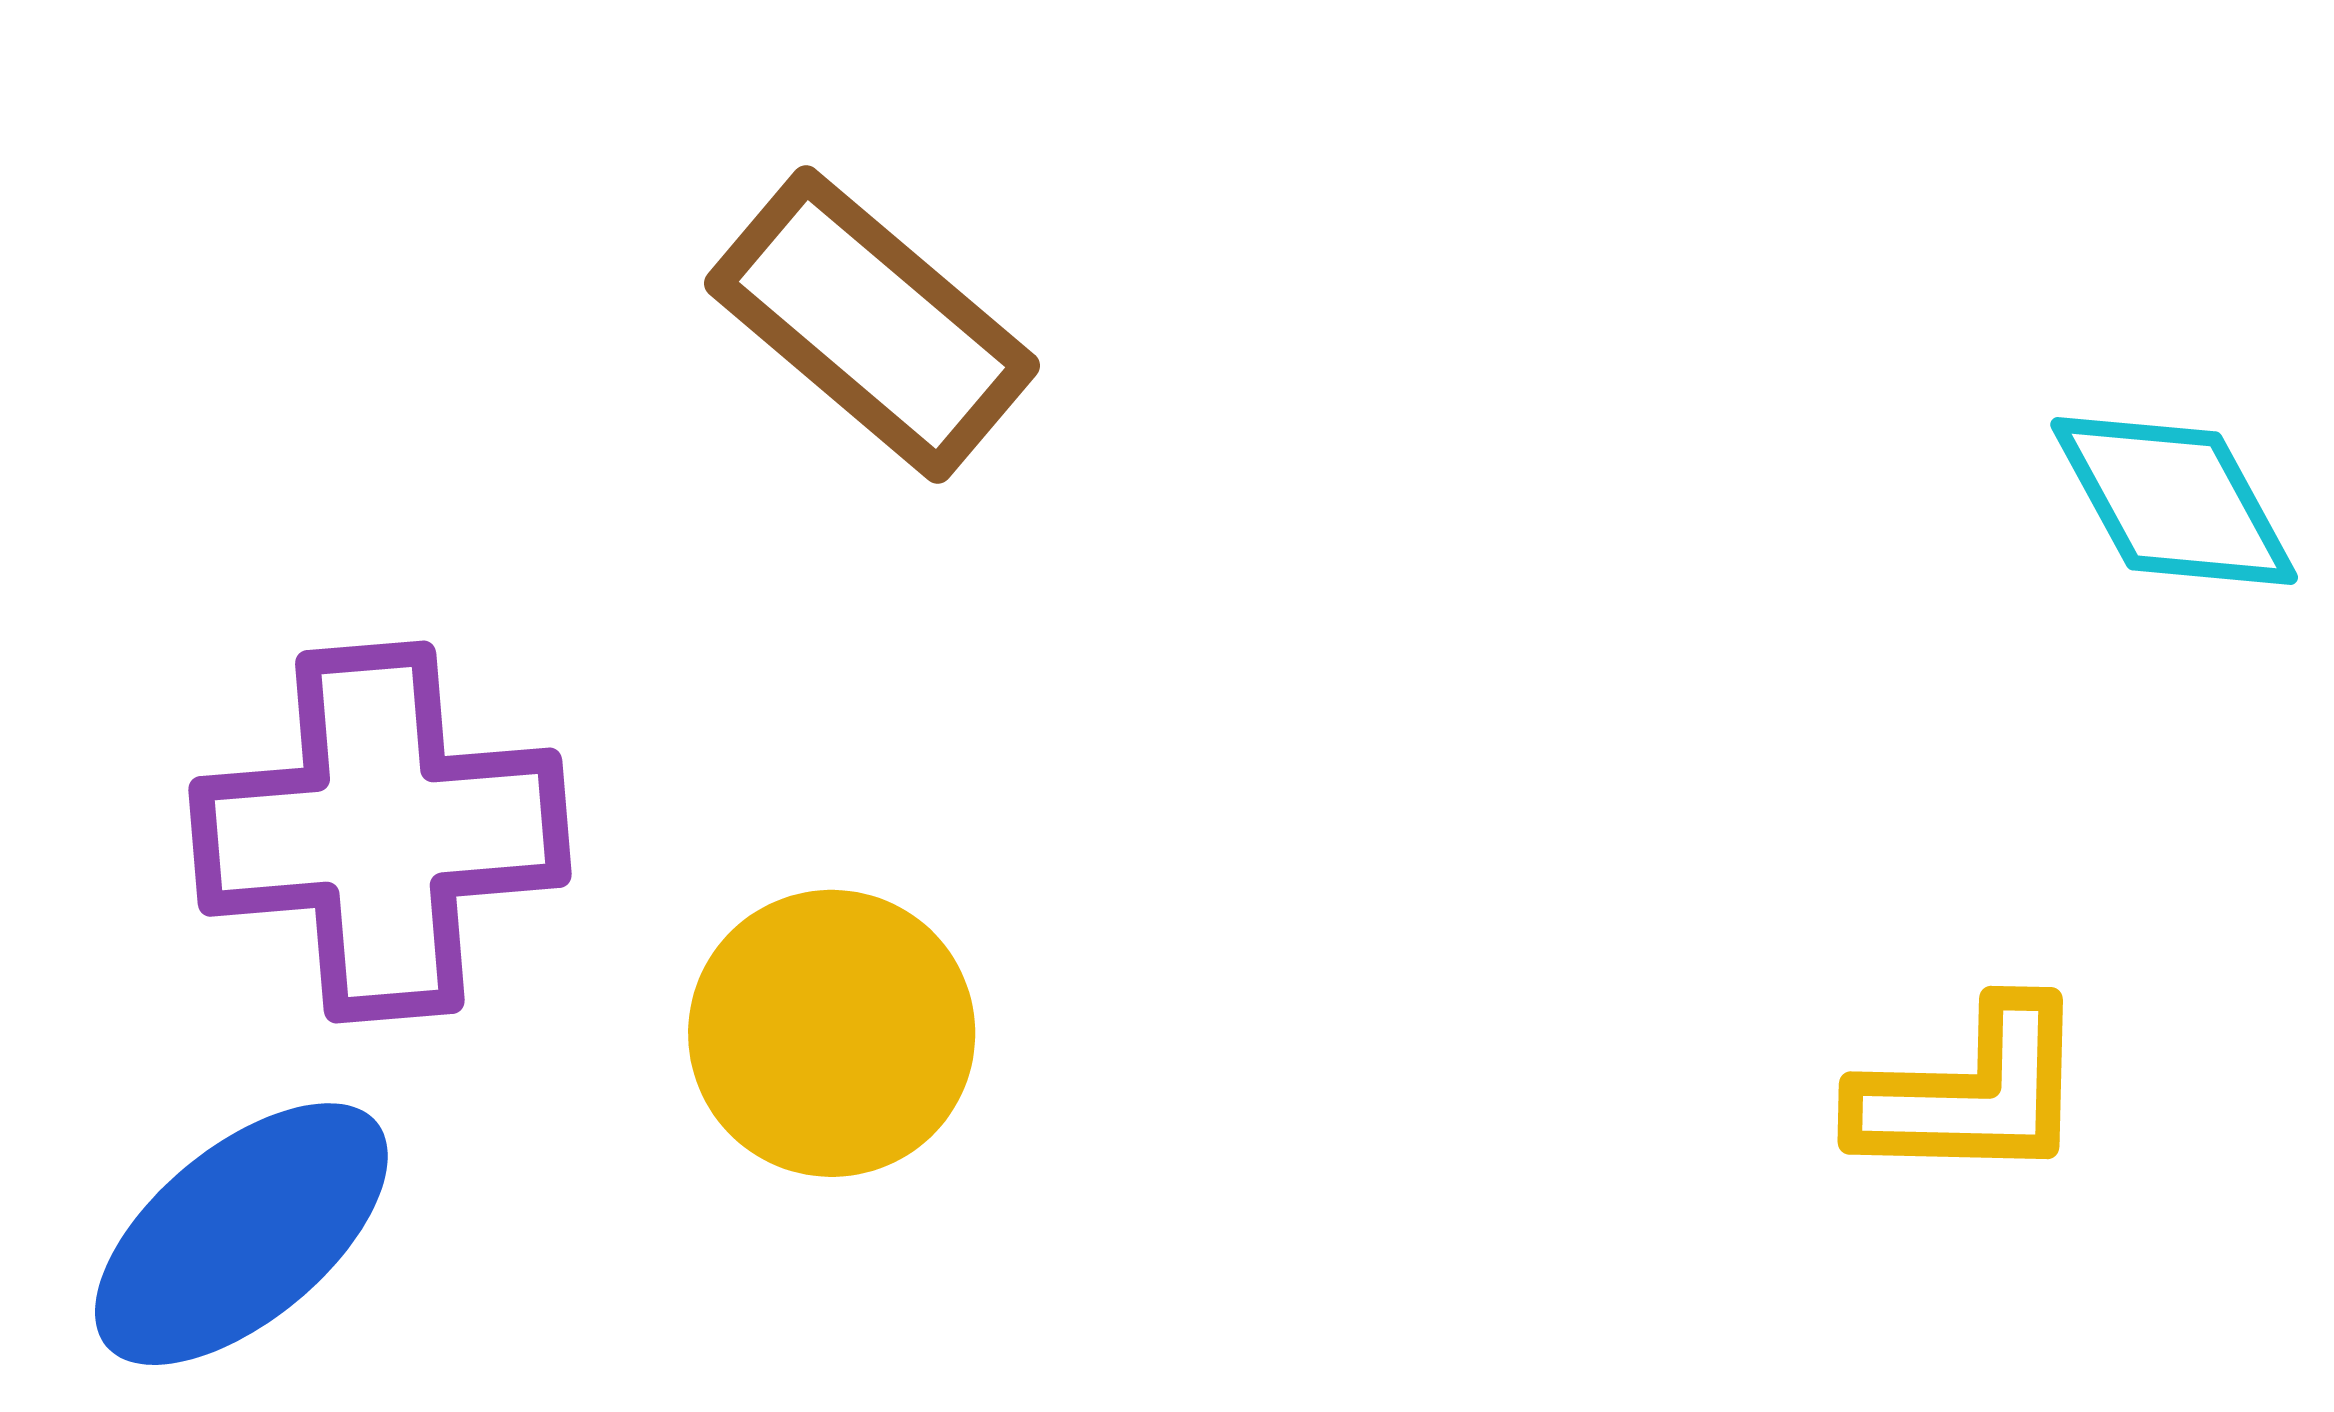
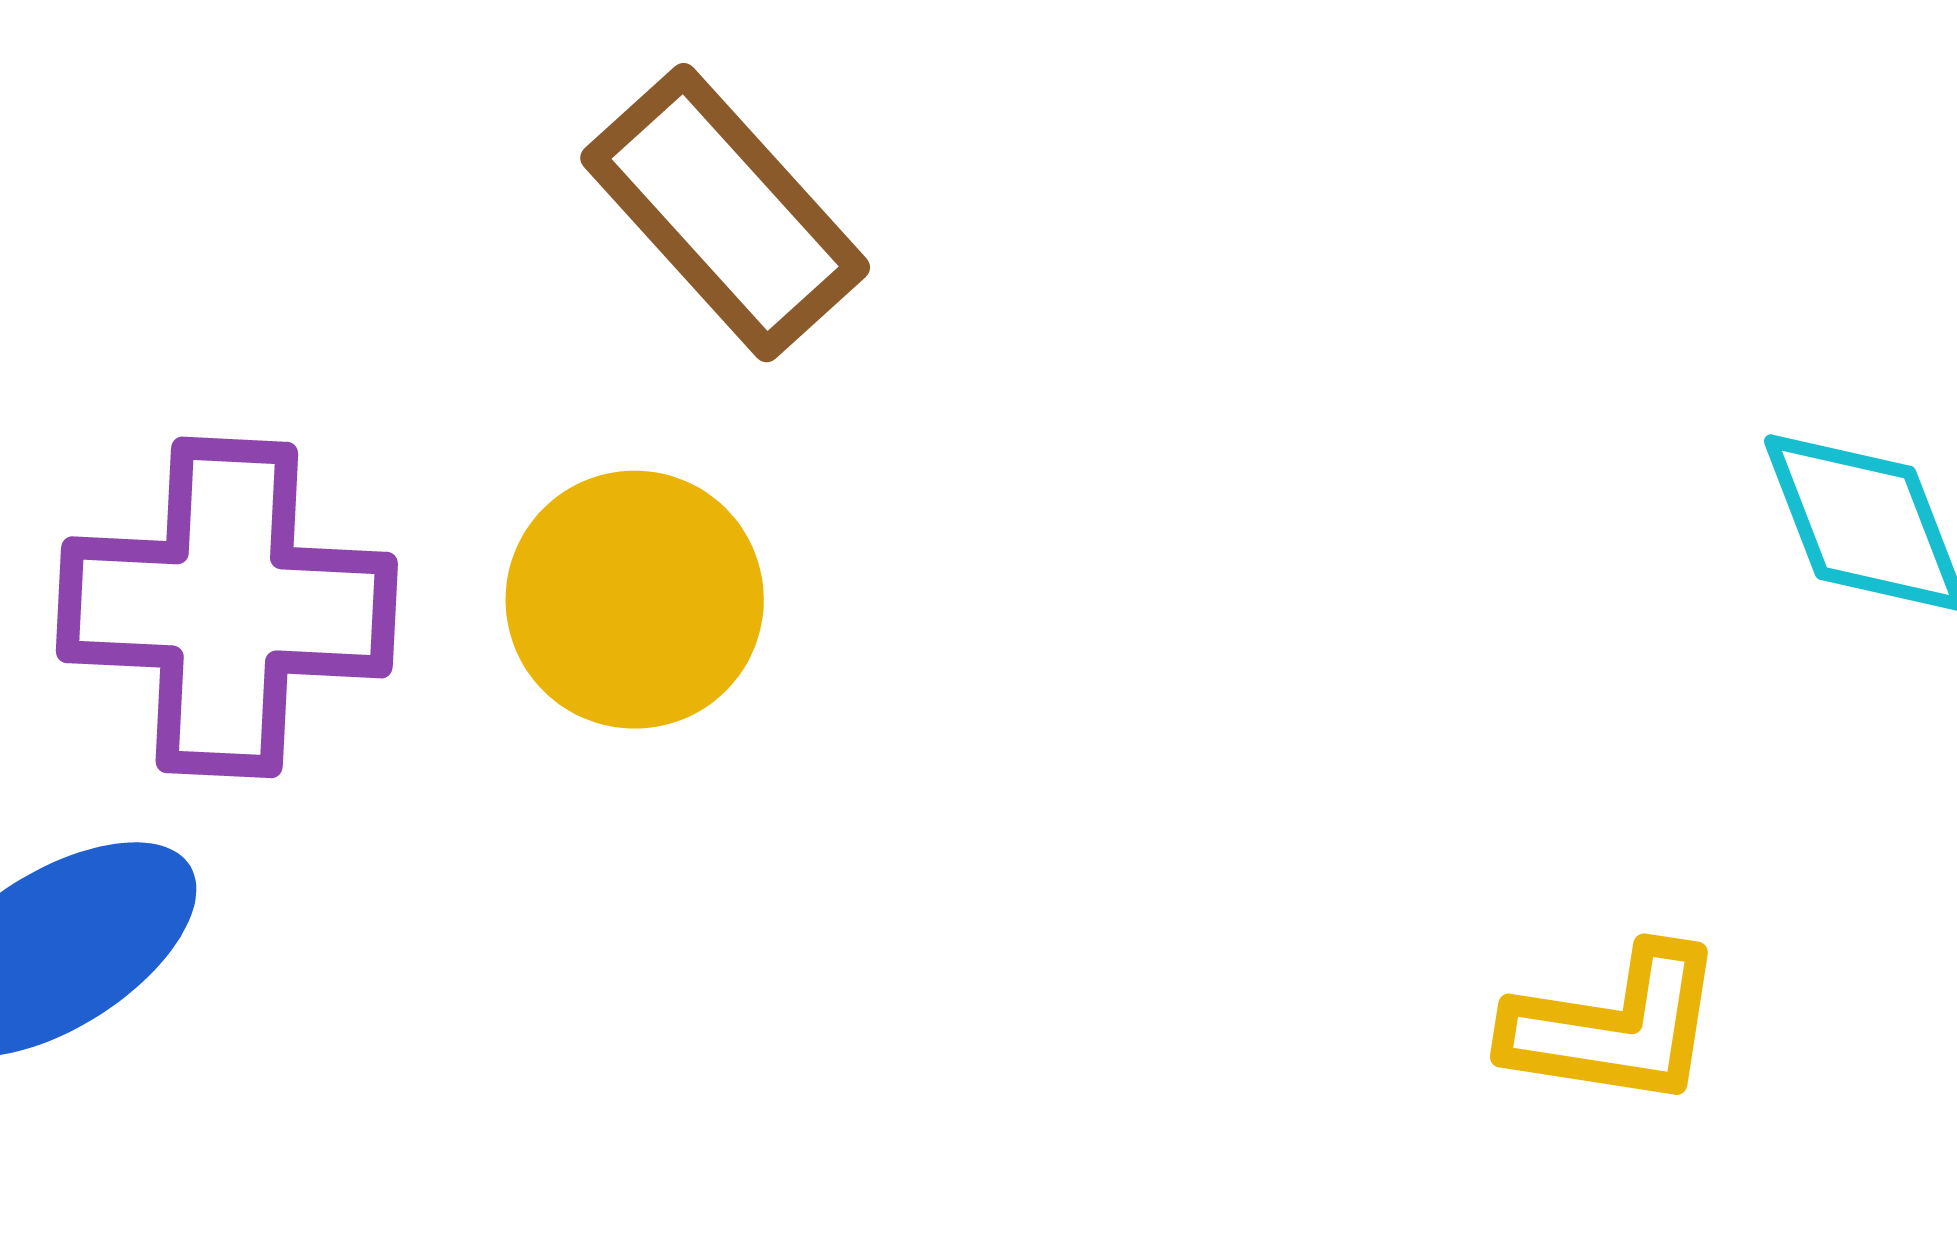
yellow circle: (832, 1033) -> (635, 600), moved

